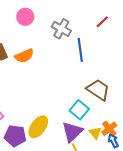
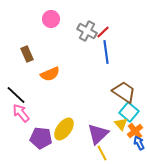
red line: (102, 22) -> (103, 32), moved
orange semicircle: (24, 56) -> (50, 74), moved
cyan square: (79, 110) -> (129, 112), moved
yellow triangle: (95, 133) -> (121, 124), moved

